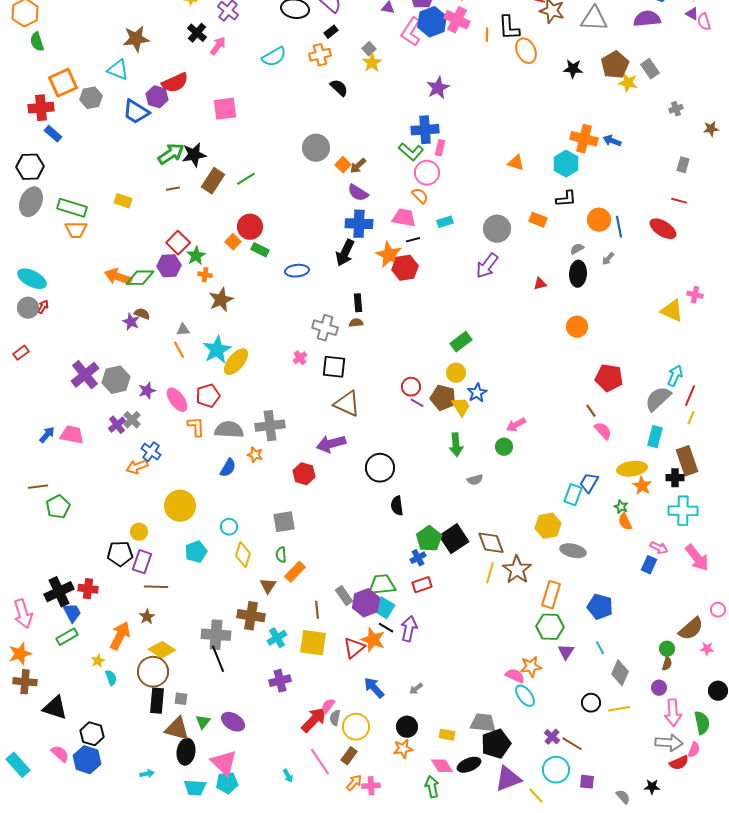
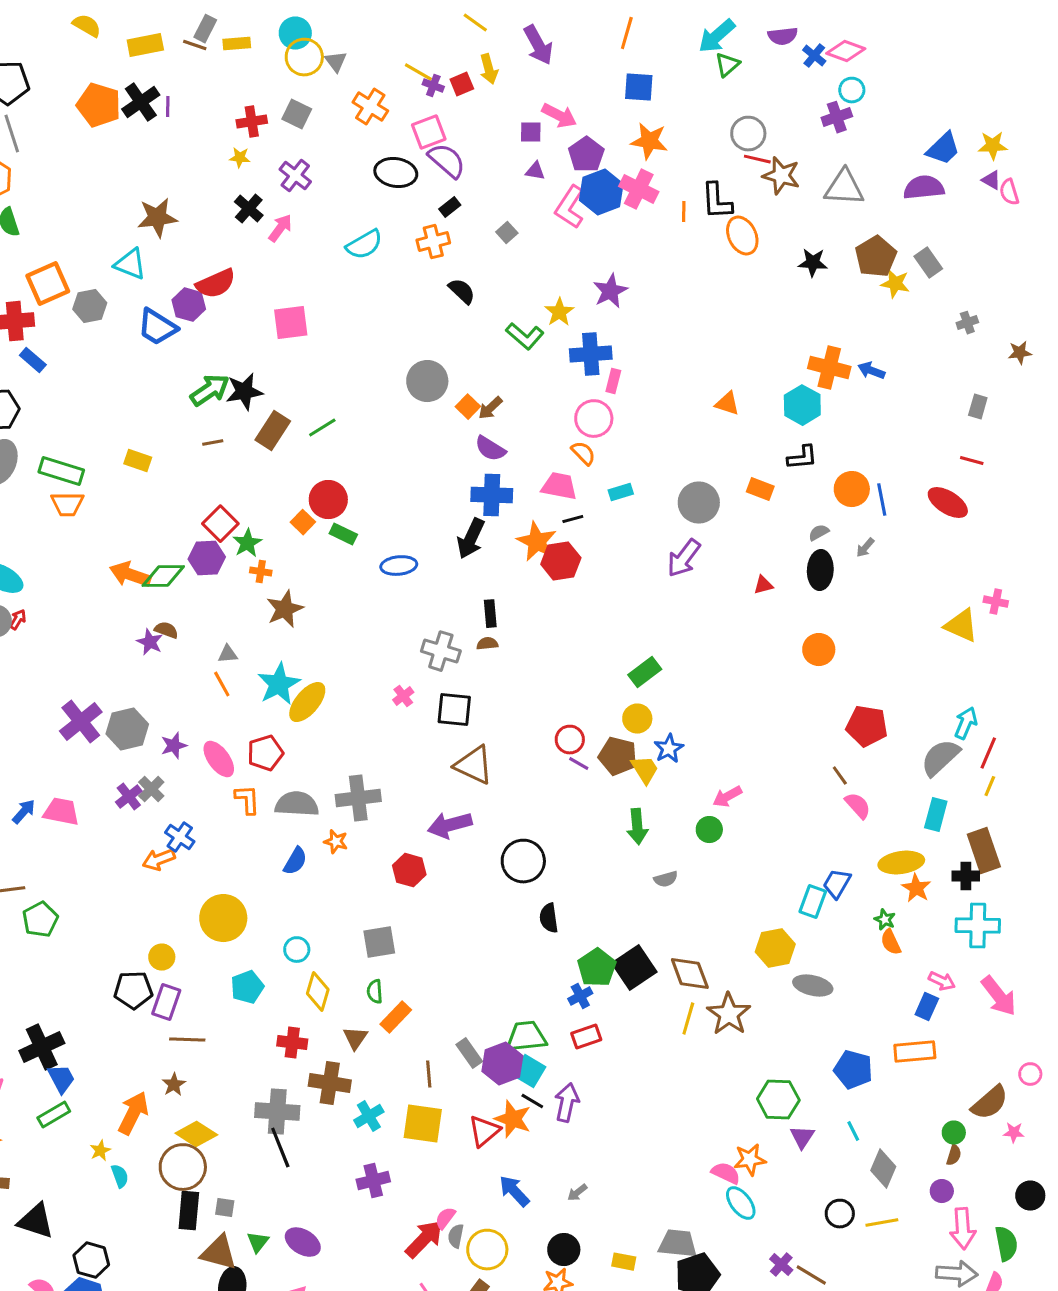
yellow star: (372, 63) -> (559, 312), moved
green L-shape: (411, 152) -> (525, 336), moved
red cross: (88, 589) -> (292, 1043), moved
orange rectangle: (551, 595) -> (915, 1052), moved, turned 68

